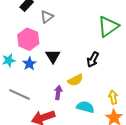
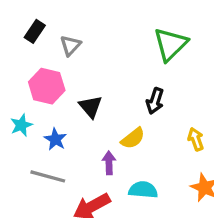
blue star: (29, 64) -> (55, 139), moved
yellow arrow: (113, 97) -> (196, 139), moved
cyan semicircle: (85, 107) -> (143, 190), moved

